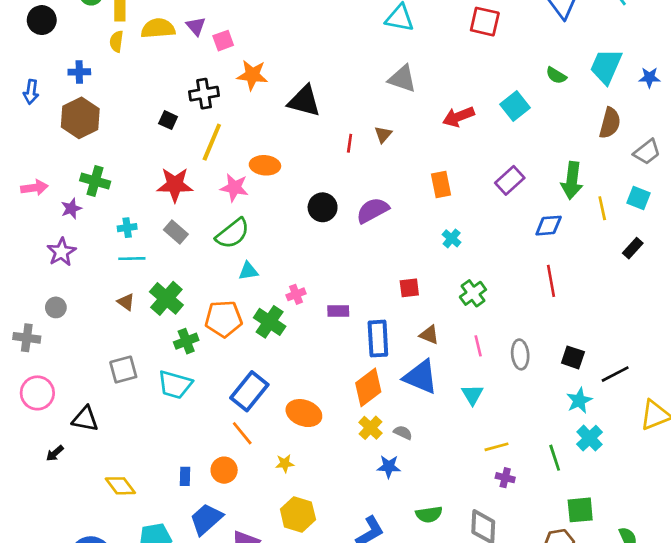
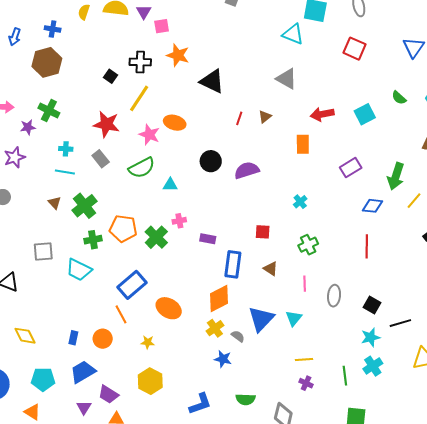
orange rectangle: (441, 185) -> (303, 144), moved
yellow line: (602, 208) -> (414, 201), turned 42
cyan triangle: (248, 271) -> (170, 185), moved
blue triangle: (421, 377) -> (261, 319), moved, turned 40

